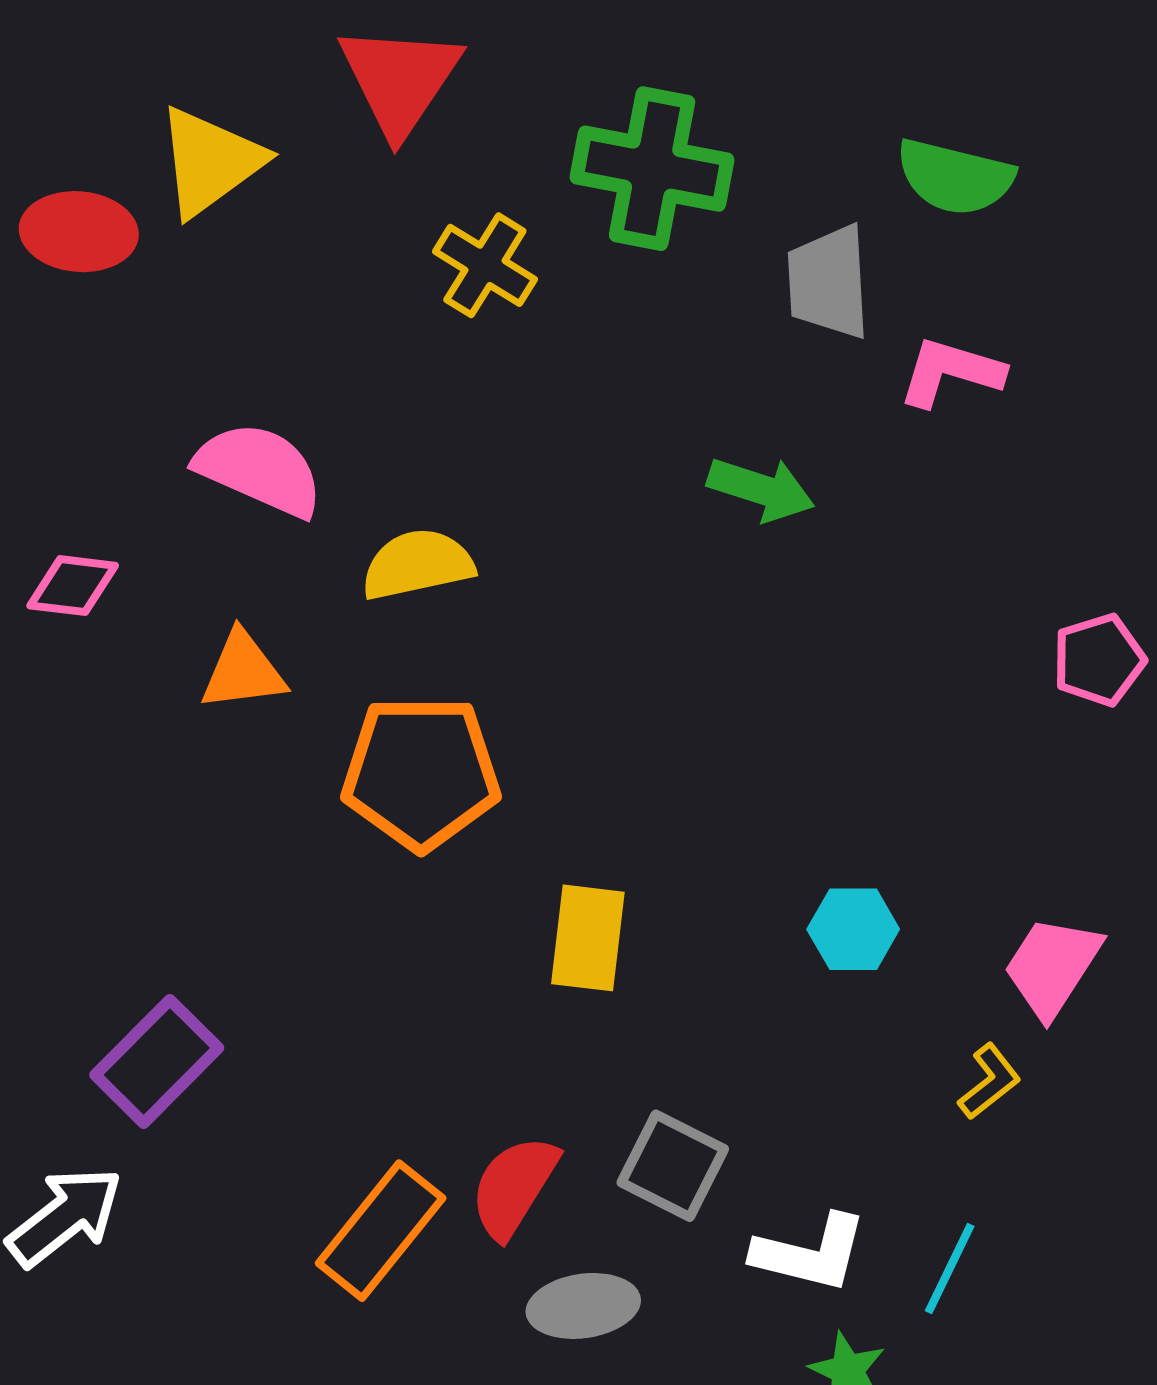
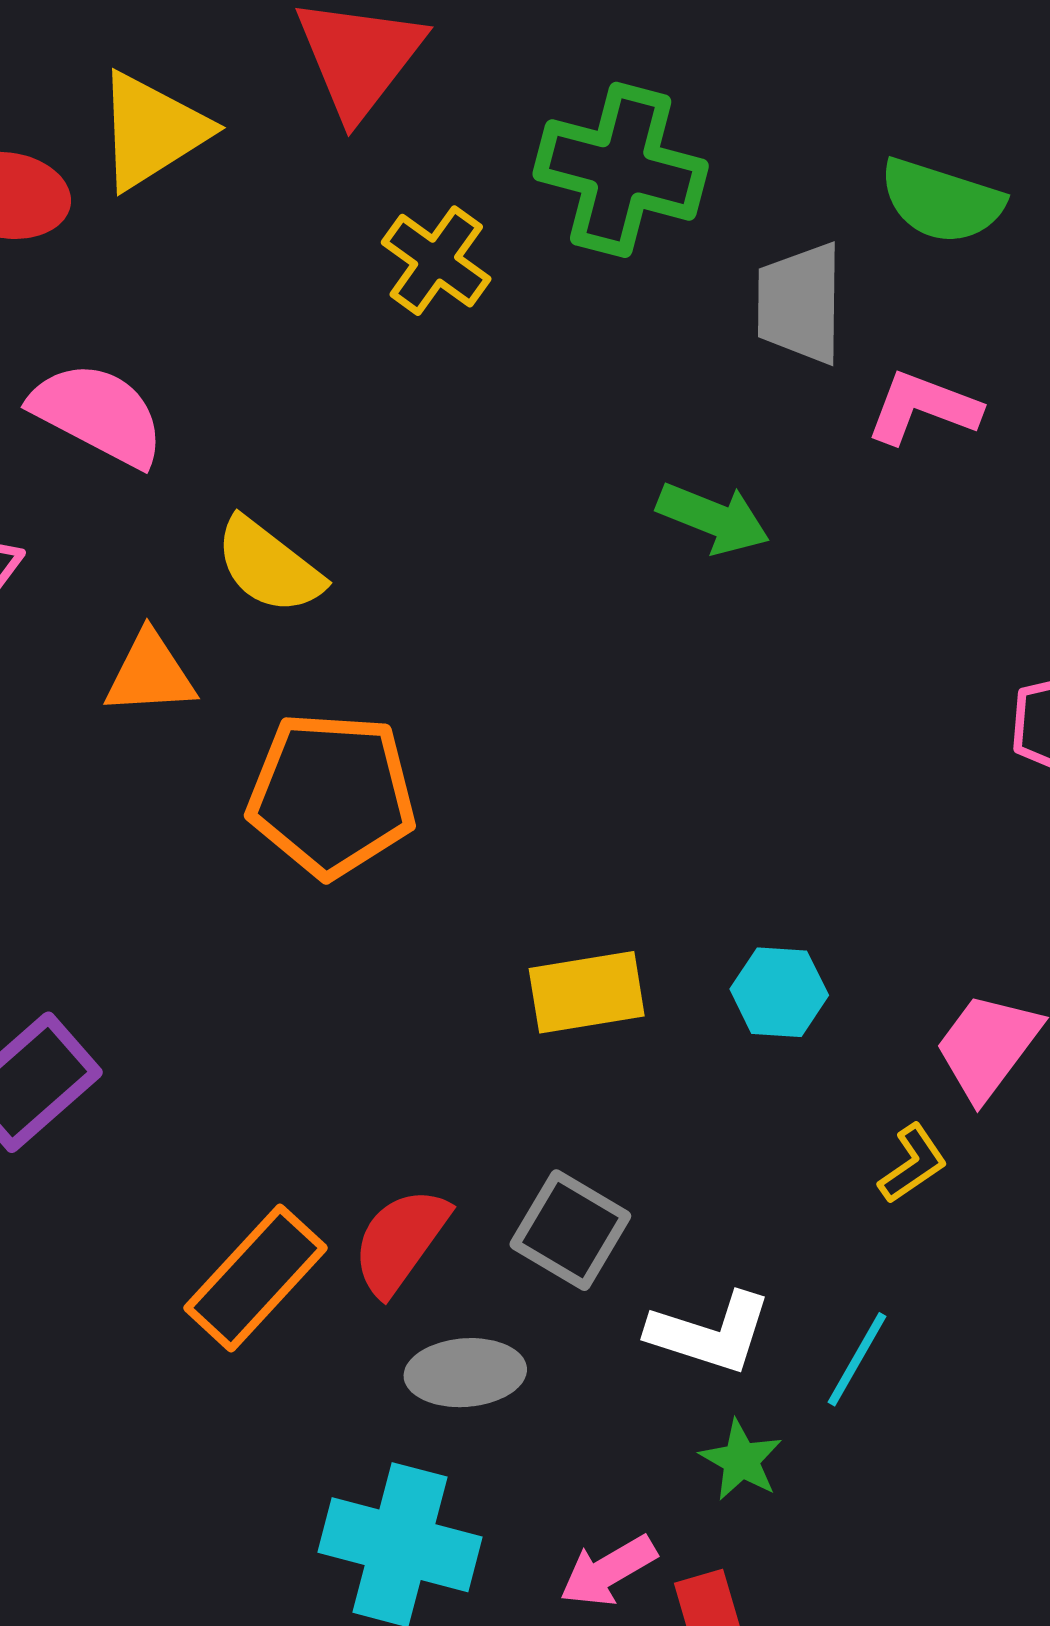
pink semicircle: (259, 469) -> (98, 414), moved
yellow semicircle: (417, 564) -> (269, 566), moved, turned -134
yellow rectangle: (588, 938) -> (587, 992), moved, turned 70

